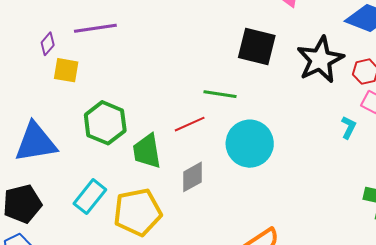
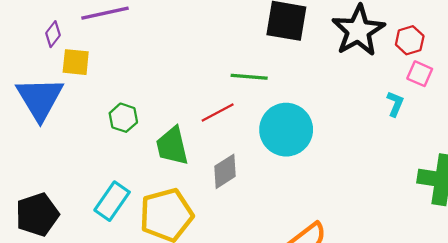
green hexagon: (105, 123) -> (123, 118), size x0.6
blue triangle: (36, 142) -> (40, 99), moved, turned -48

